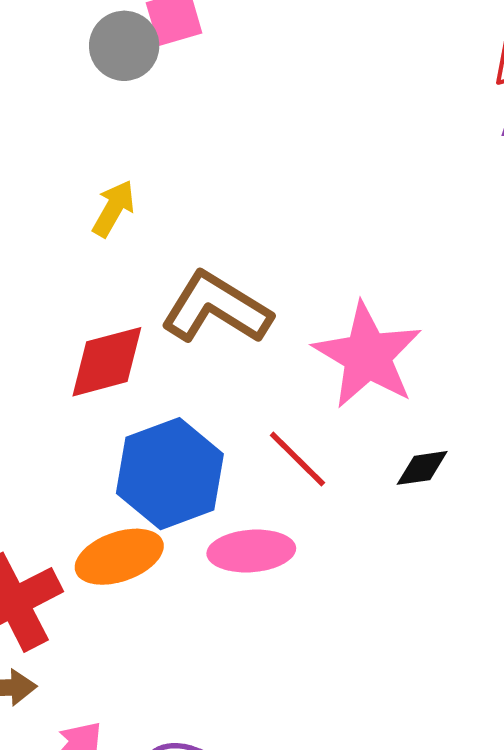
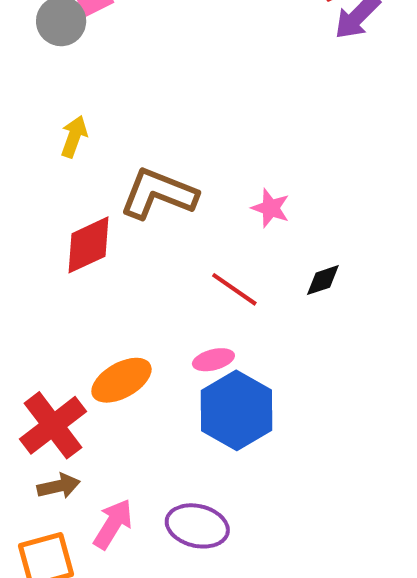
pink star: (367, 356) -> (271, 208), size x0.5
blue hexagon: (170, 474) -> (236, 410), moved
pink ellipse: (251, 551) -> (213, 360), size x0.7

